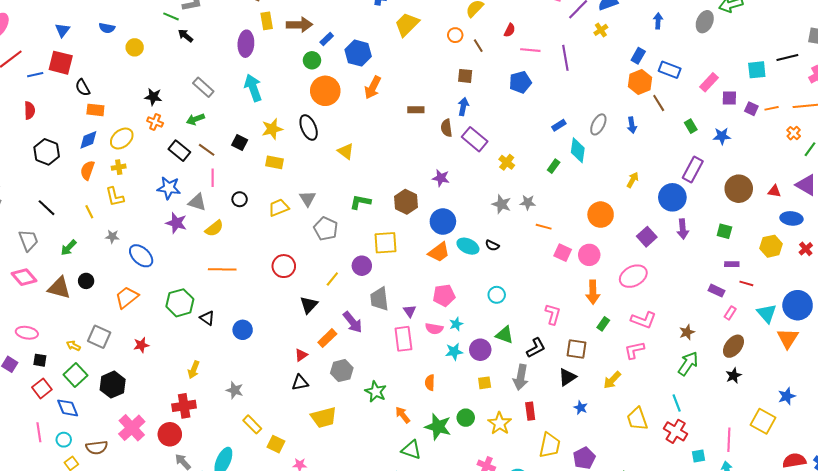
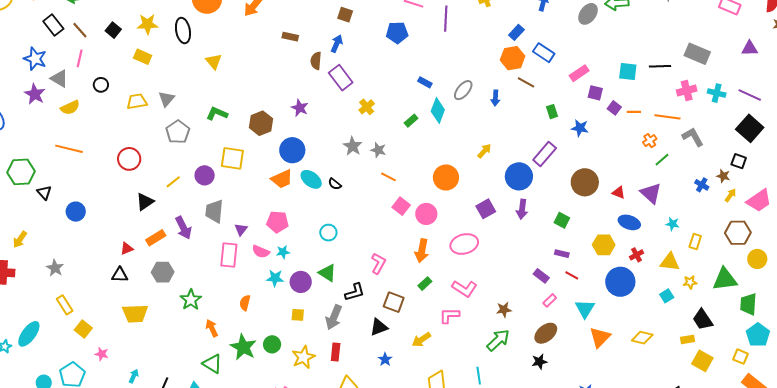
brown line: (659, 103) -> (526, 82), turned -42
blue rectangle: (559, 125) -> (425, 82), turned 48
blue circle: (798, 305) -> (620, 282), moved

